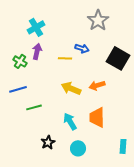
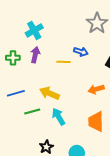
green cross: (20, 61) -> (13, 58), moved, turned -32
yellow arrow: (71, 88) -> (49, 93), moved
cyan arrow: (70, 121) -> (59, 117), moved

